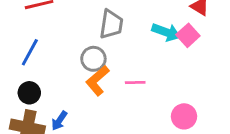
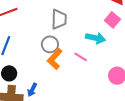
cyan arrow: (166, 32) -> (96, 38), moved
pink line: (135, 83) -> (81, 57), turned 40

